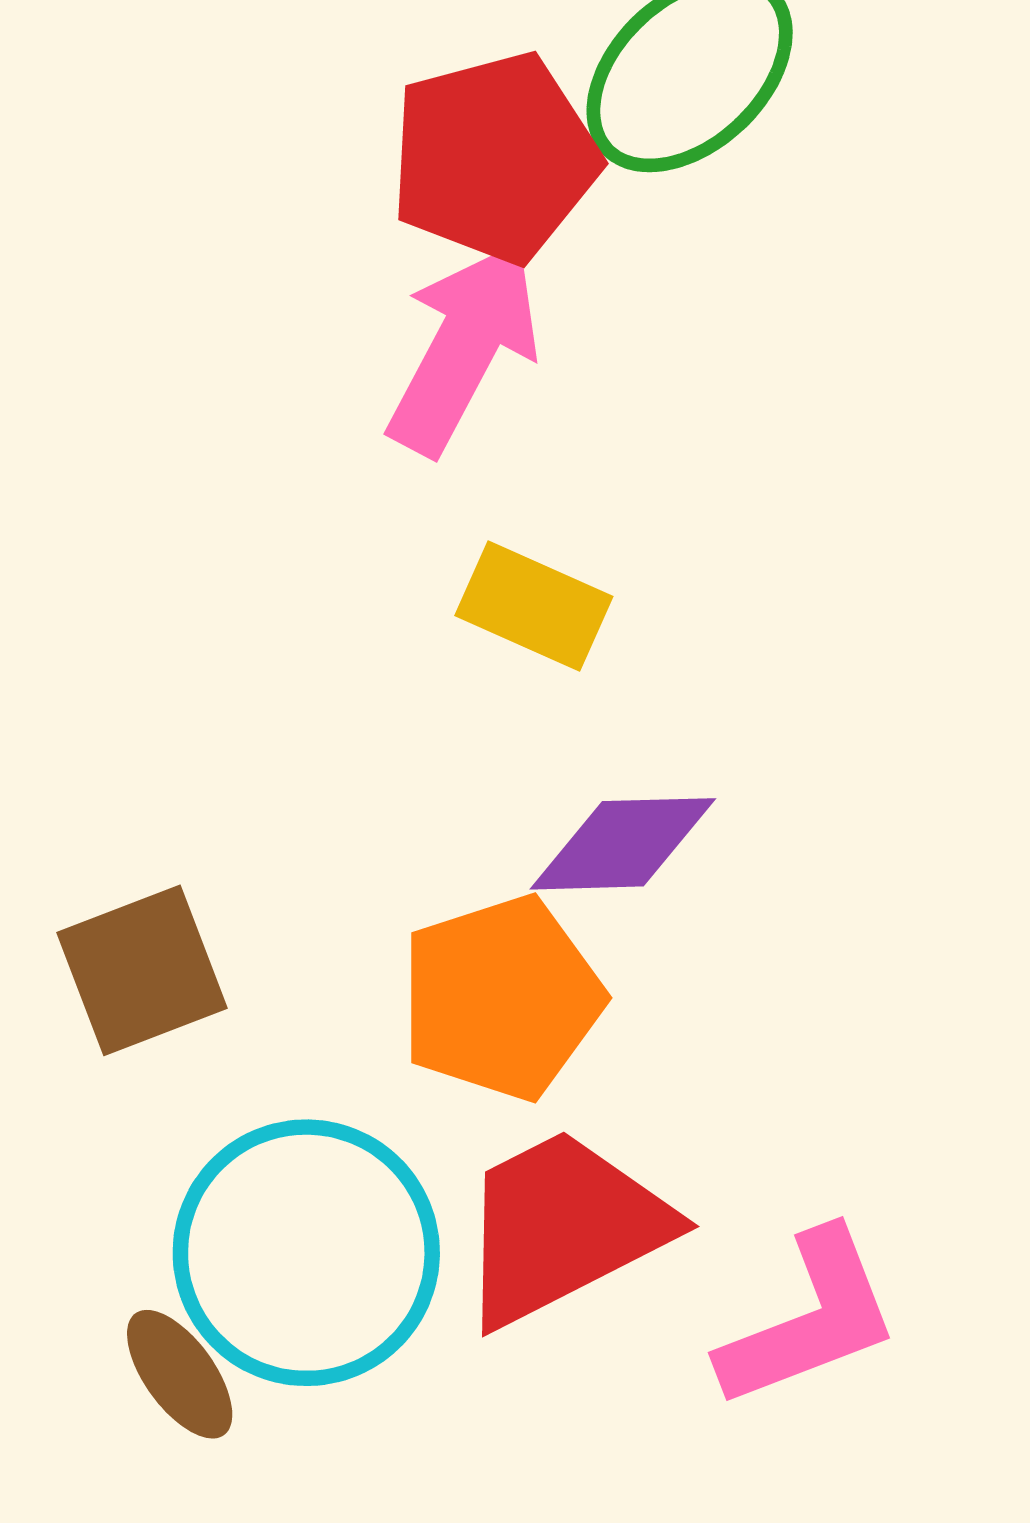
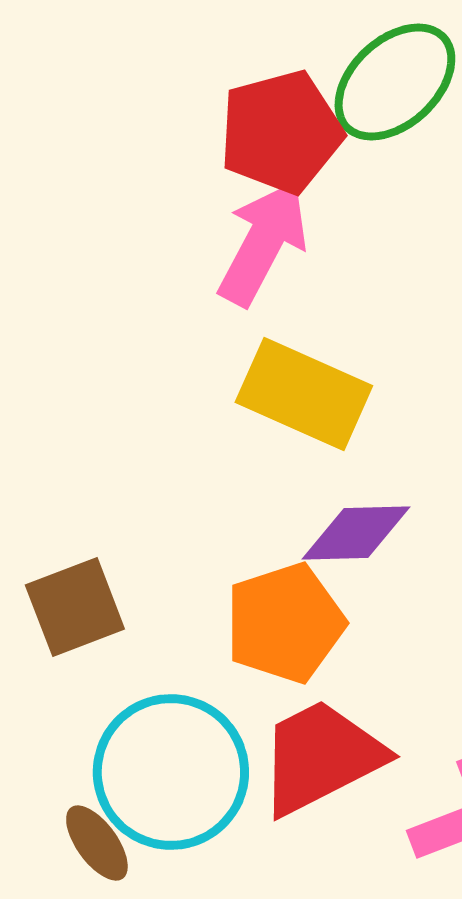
yellow rectangle: (534, 606) -> (304, 394), size x1.5

